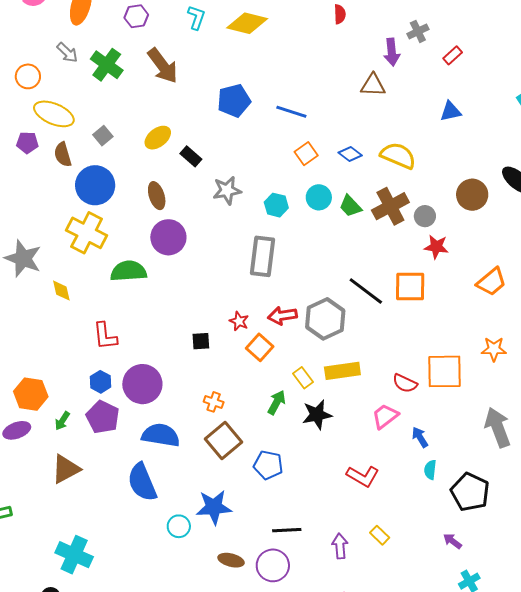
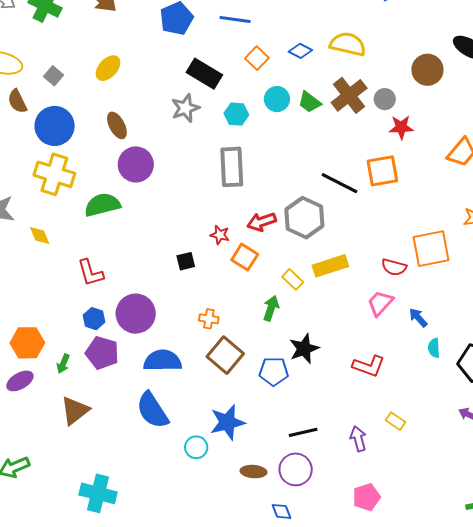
black rectangle: (191, 156) -> (204, 74), moved, size x1.6
black star: (317, 415) -> (304, 349), moved

